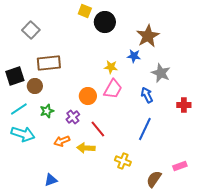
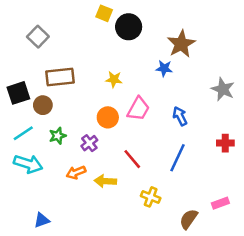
yellow star: (111, 67) -> (114, 79), moved
gray star: (161, 73) -> (223, 89), moved
red cross: (184, 105) -> (225, 143), moved
red line: (98, 129) -> (132, 159), moved
blue triangle: (51, 180) -> (42, 220), moved

